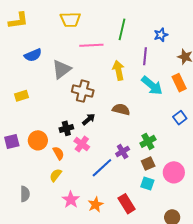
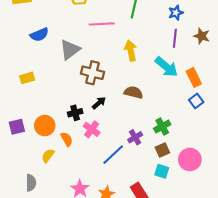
purple line: (145, 56) -> (175, 38), moved
orange rectangle: (179, 83) -> (194, 77), moved
yellow semicircle: (56, 175) -> (48, 156), moved

